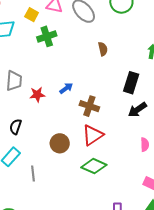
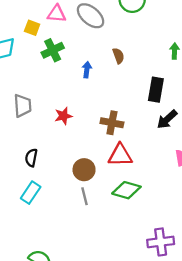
blue arrow: (66, 88) -> (87, 70), moved, turned -40
red star: (37, 95) -> (63, 116), moved
red triangle: (93, 135) -> (120, 155), turned 40
gray line: (33, 174) -> (84, 196), moved

